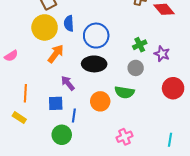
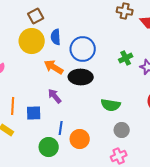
orange arrow: (56, 54) -> (54, 67), moved, turned -96
gray circle: (136, 68) -> (122, 130), moved
orange circle: (100, 101) -> (80, 139), moved
blue square: (56, 103) -> (34, 113), moved
pink cross: (124, 137) -> (119, 156), moved

